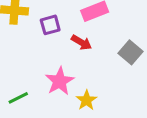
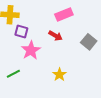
purple square: (50, 25) -> (21, 31), moved, turned 32
pink star: (60, 81) -> (31, 50), moved

